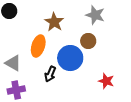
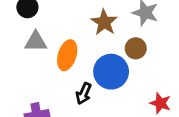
brown star: (54, 22) -> (104, 22), moved
gray triangle: (13, 63) -> (36, 41), moved, turned -30

